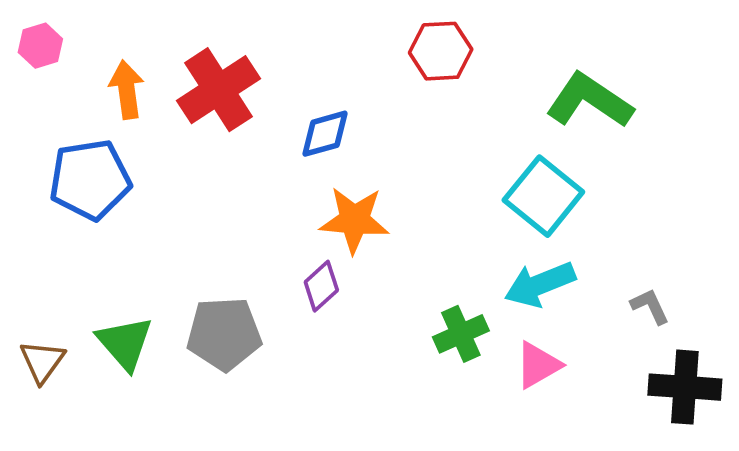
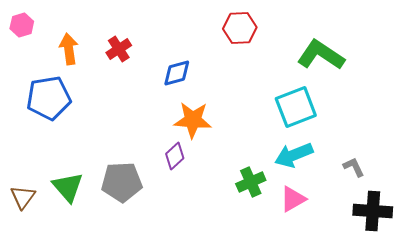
red cross: (218, 90) -> (119, 49), size x0.6
cyan square: (543, 196) -> (296, 107), turned 30

